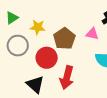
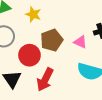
yellow star: (38, 27) -> (33, 14), moved

